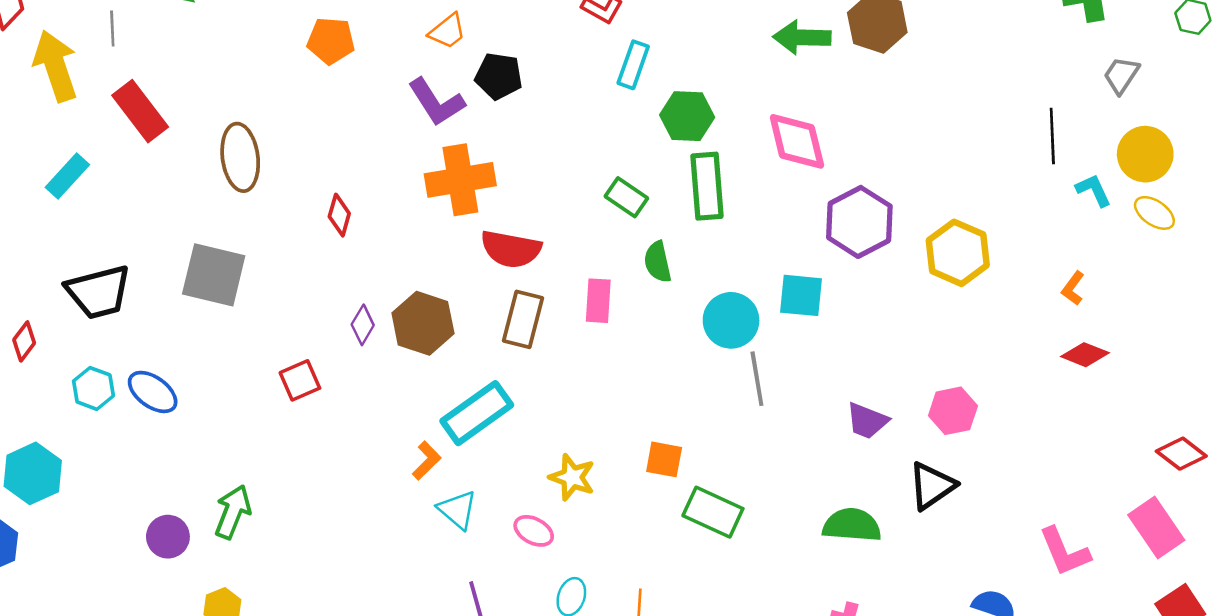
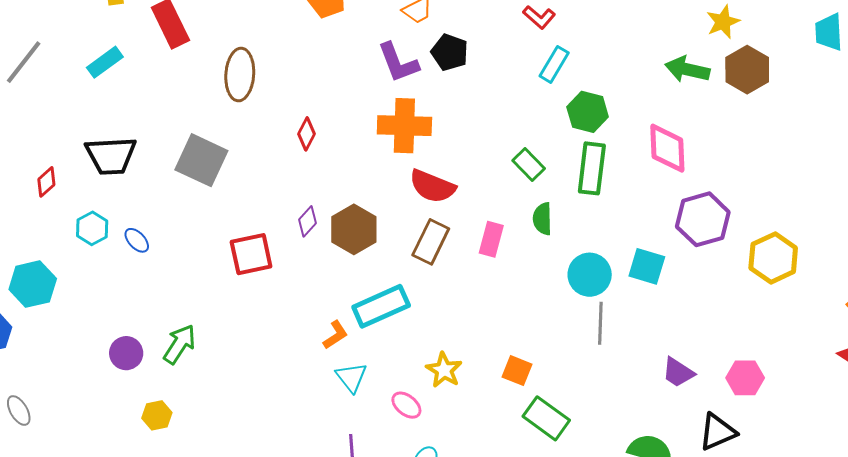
red square: (300, 380) -> (251, 254), size x1.4
blue ellipse: (153, 392) -> (137, 240), size x0.7

